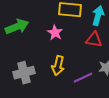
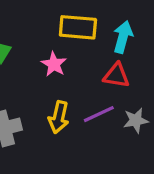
purple line: (83, 78) -> (99, 114), moved

